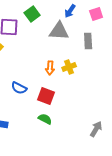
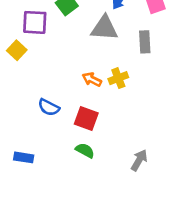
orange arrow: (50, 68) -> (92, 79), turned 112
gray arrow: (96, 129) -> (139, 160), moved

